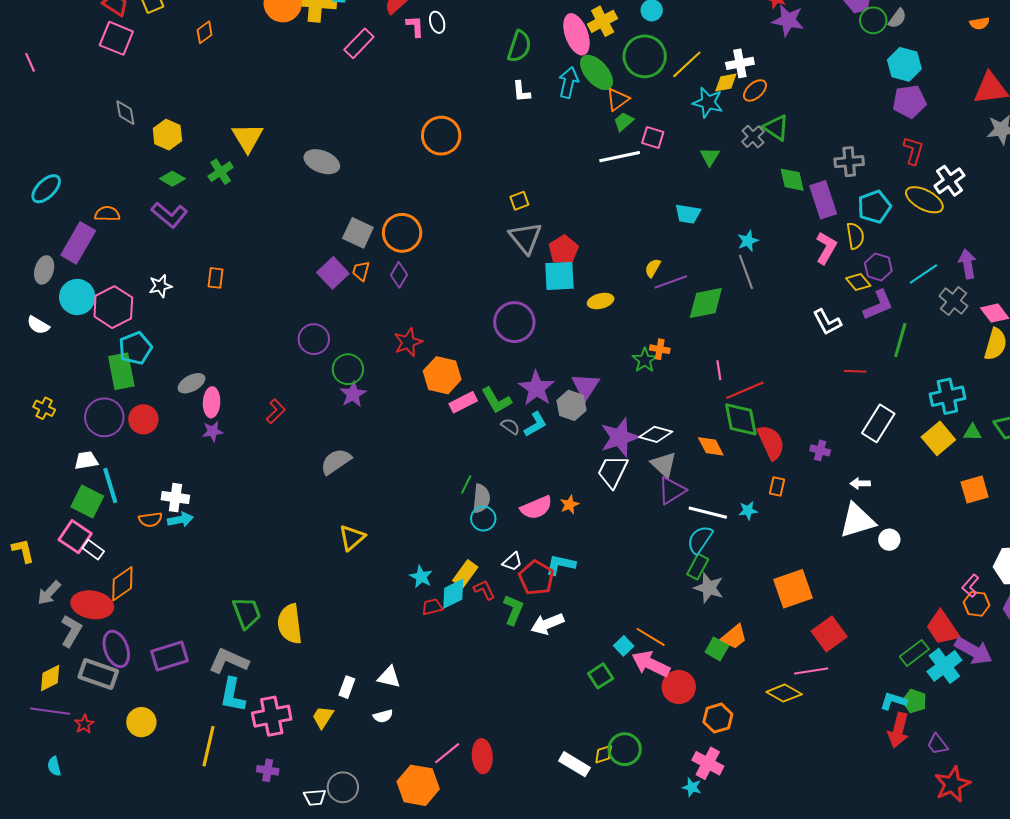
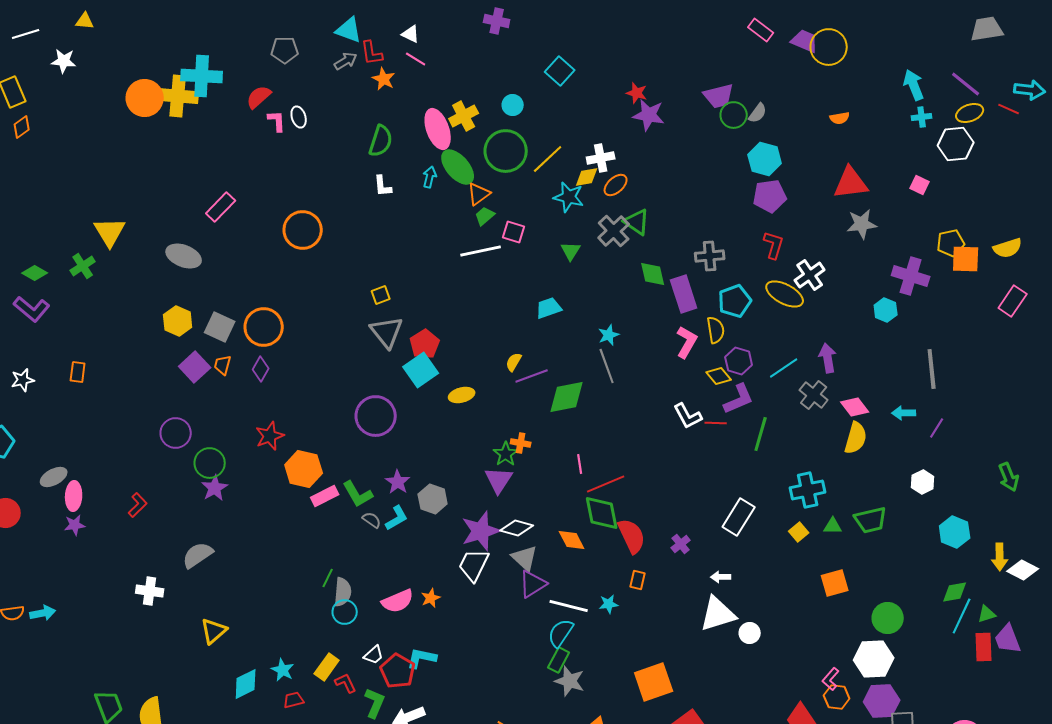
orange diamond: (205, 32) -> (22, 127), moved
pink rectangle: (359, 43) -> (221, 207), moved
cyan arrow: (568, 82) -> (430, 177), size x0.7
yellow hexagon: (167, 135) -> (178, 321), moved
gray cross: (753, 137) -> (614, 231), size x1.4
cyan trapezoid: (688, 214) -> (549, 308), turned 152
cyan square: (559, 276) -> (421, 370), turned -32
red line: (855, 371) -> (716, 423), moved
purple triangle: (586, 386) -> (499, 480), moved
purple star: (536, 388) -> (398, 482), size x0.7
yellow square: (938, 438) -> (799, 532), size x0.6
purple cross: (820, 450) -> (681, 544), turned 36
white cross: (175, 498) -> (150, 591), moved
cyan diamond: (453, 594) -> (246, 684), moved

